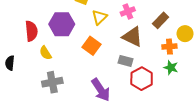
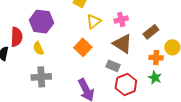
purple hexagon: (62, 24) -> (41, 22), moved
red semicircle: (31, 31) -> (17, 37), moved

